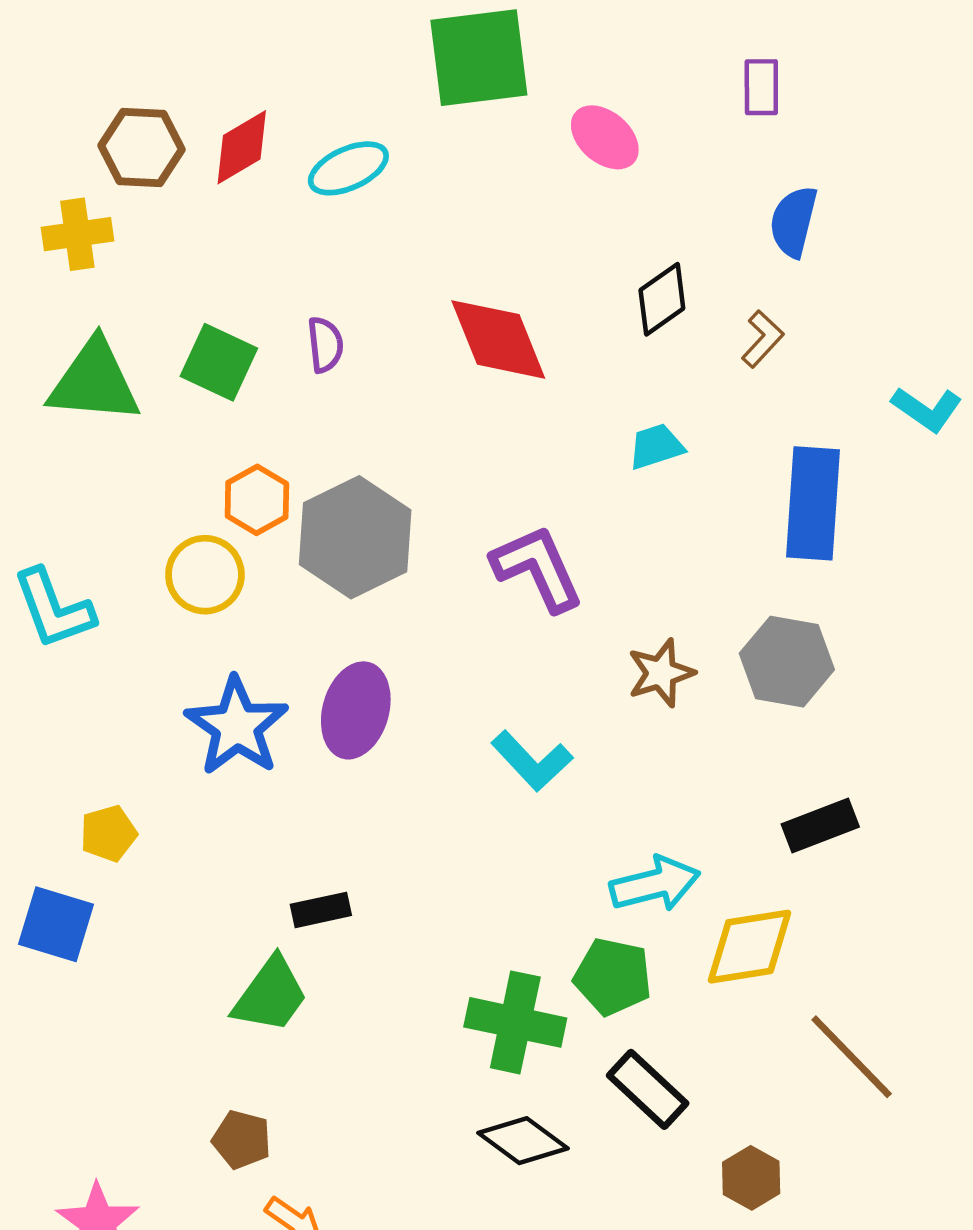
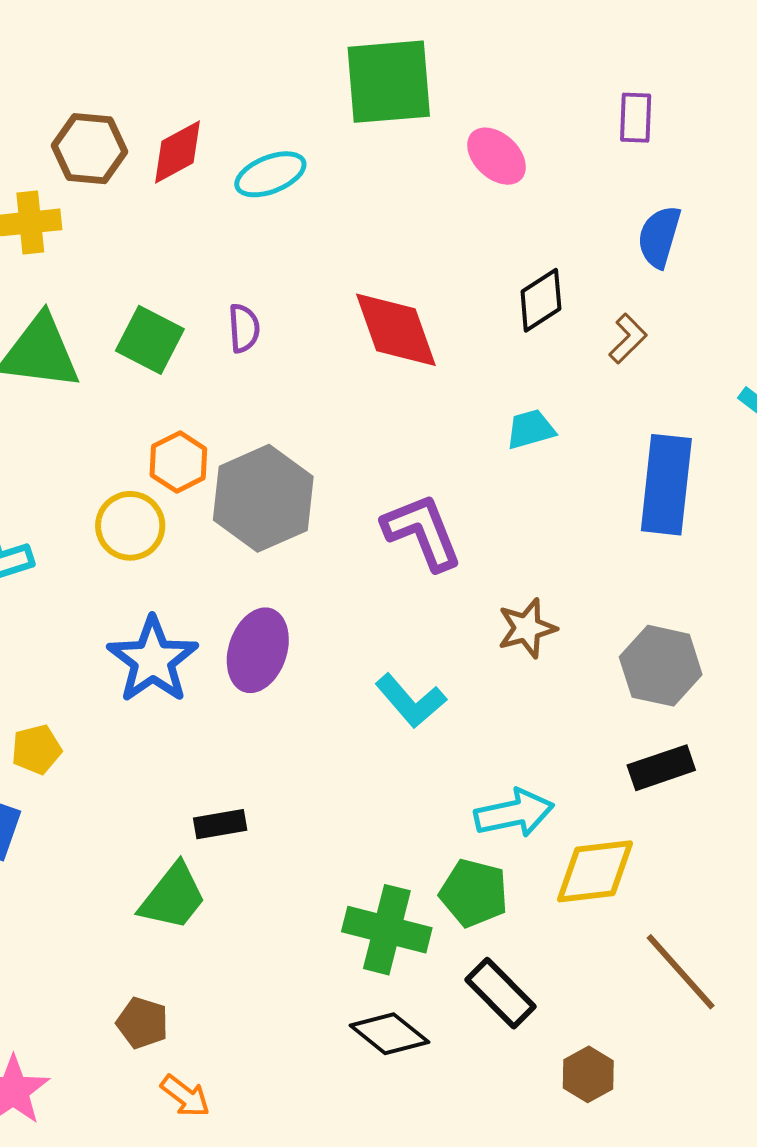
gray hexagon: (787, 662) -> (661, 666), moved

